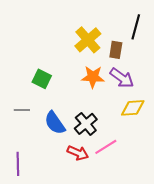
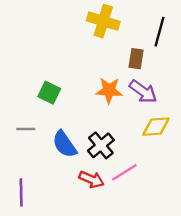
yellow cross: (88, 40) -> (103, 21), moved, turned -32

